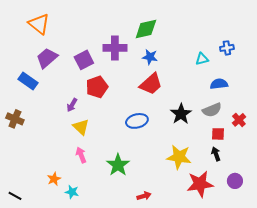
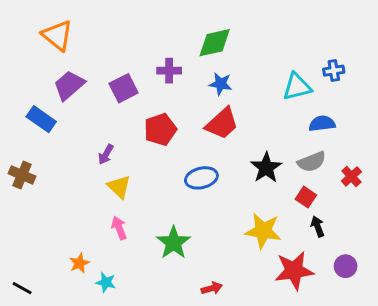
purple cross: (115, 48) -> (169, 71), size x0.7
cyan triangle: (202, 59) -> (297, 87), size x1.5
red pentagon: (97, 87) -> (160, 129), moved
red square: (218, 134) -> (306, 197), moved, turned 32

